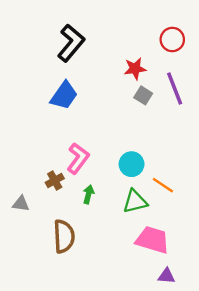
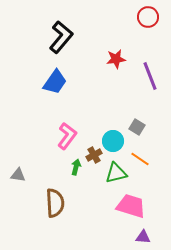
red circle: (172, 40) -> (148, 17), moved
gray square: (143, 95) -> (137, 127), moved
brown cross: (55, 180) -> (94, 155), moved

